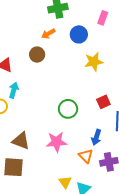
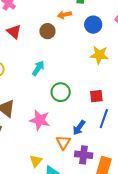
cyan arrow: (14, 90) -> (38, 68), moved

